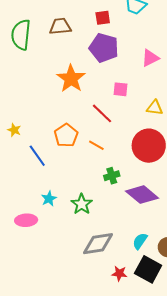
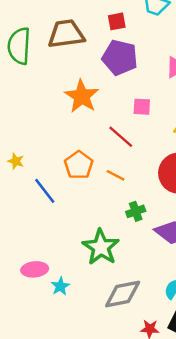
brown trapezoid: (60, 26) -> (66, 34), size x1.4
cyan star: (49, 199) -> (60, 286), moved
green star: (82, 204) -> (101, 247), size x1.4

